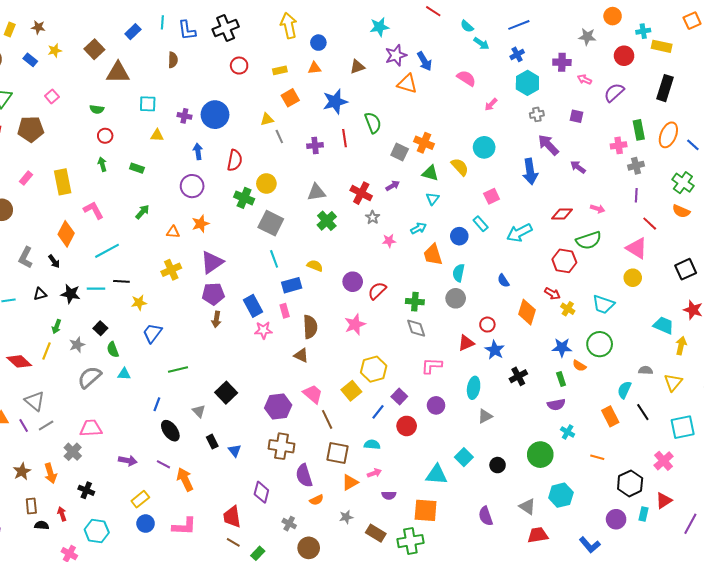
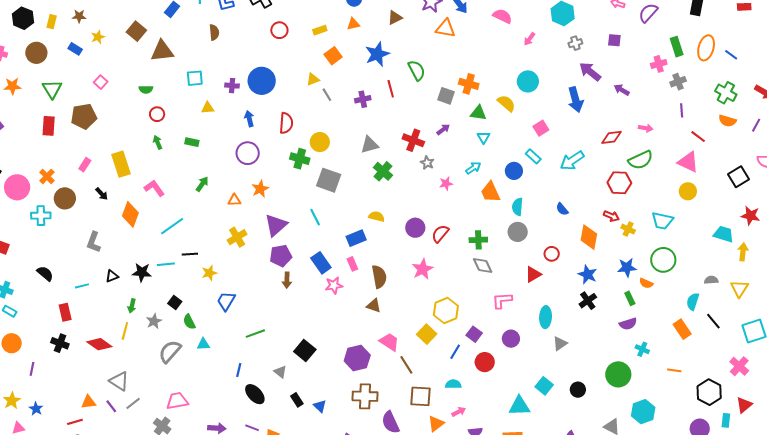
cyan line: (274, 259) -> (315, 217), moved
black arrow: (54, 261) -> (102, 194), moved
blue star: (495, 350) -> (588, 274), moved

